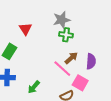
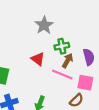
red triangle: (25, 29) -> (38, 59), moved
green cross: (66, 35) -> (62, 46), moved

